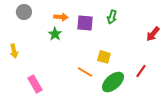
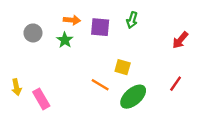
gray circle: (24, 12) -> (33, 33), moved
yellow arrow: (14, 51) -> (16, 87), moved
red line: (141, 71) -> (176, 84), moved

